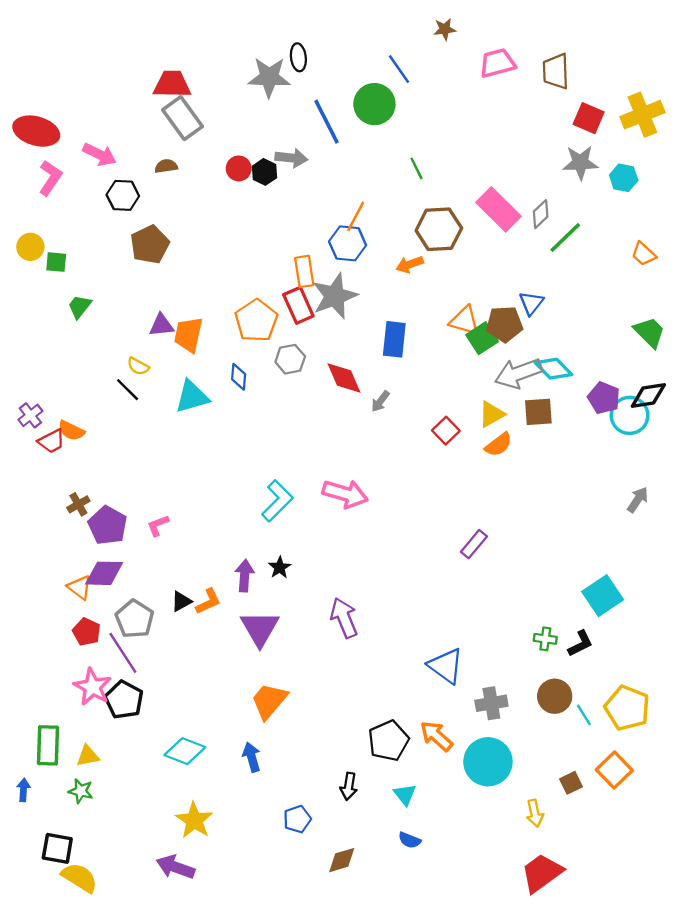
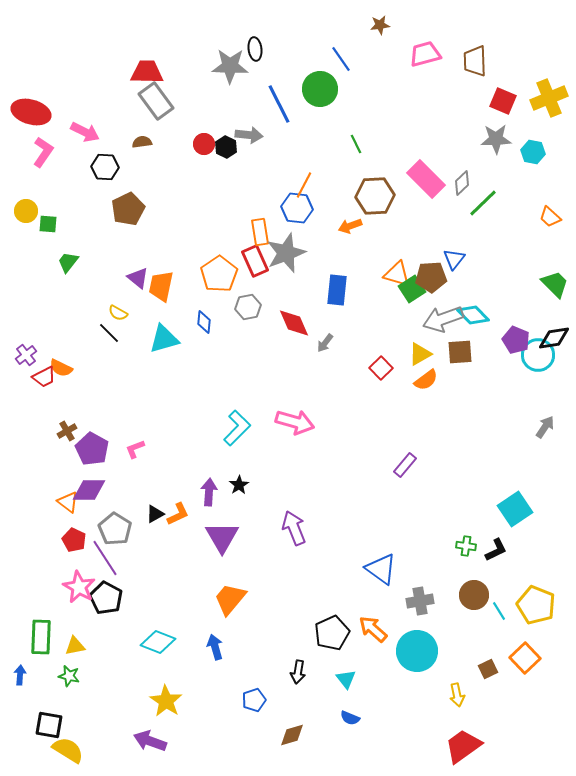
purple triangle: (161, 325) -> (138, 278), turned 45

